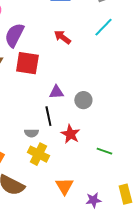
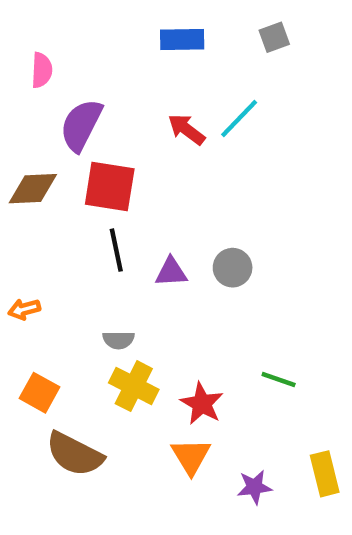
cyan line: (103, 27) -> (239, 118), moved
purple triangle: (56, 92) -> (171, 272), moved
black line: (48, 116) -> (116, 250), moved
red star: (70, 134) -> (202, 404), moved

